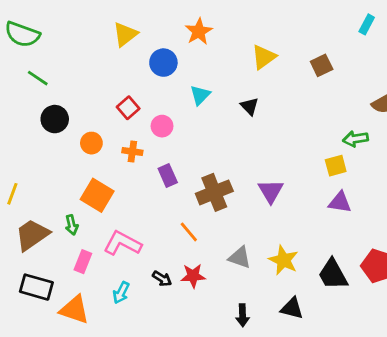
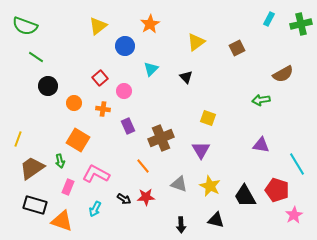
yellow square: (336, 166) -> (208, 118), moved, turned 35
purple triangle: (271, 191) -> (201, 150), moved
purple triangle: (340, 202) -> (261, 145), moved

